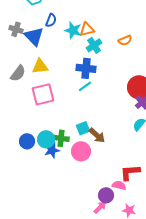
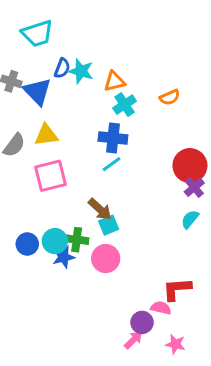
cyan star: (73, 30) -> (81, 71), moved
brown arrow: (97, 135) -> (100, 209), moved

